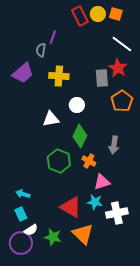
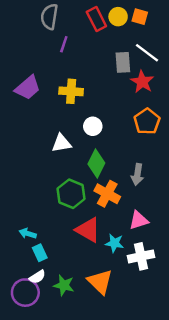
gray semicircle: (41, 50) -> (49, 17), moved, size x1.5
gray rectangle: (102, 78) -> (123, 62), moved
orange cross: (89, 161) -> (107, 194), size x1.5
pink triangle: (102, 182) -> (139, 220), moved
red triangle: (71, 207) -> (88, 230), moved
cyan rectangle: (21, 214) -> (40, 253), moved

